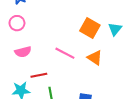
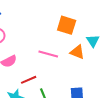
cyan triangle: (115, 29) -> (93, 41), moved

